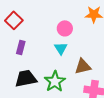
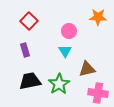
red square: (14, 20) -> (29, 21), moved
purple rectangle: (21, 47) -> (25, 50), turned -32

